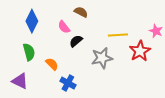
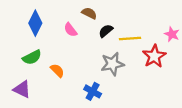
black semicircle: (76, 41) -> (106, 31), moved
green semicircle: (29, 52) -> (32, 57), turned 78
blue cross: (68, 83) -> (93, 91), moved

